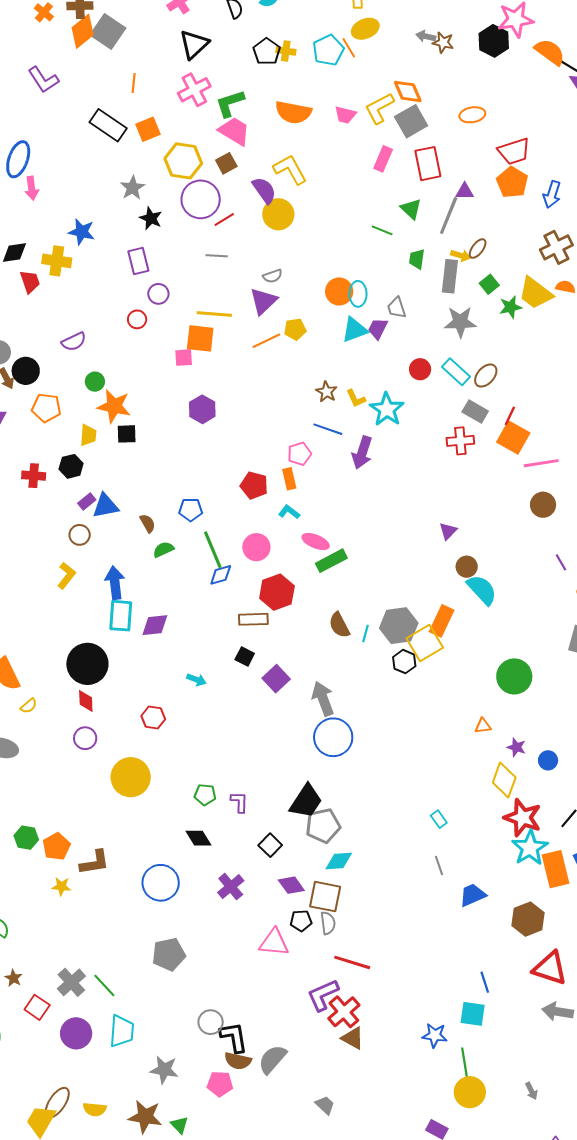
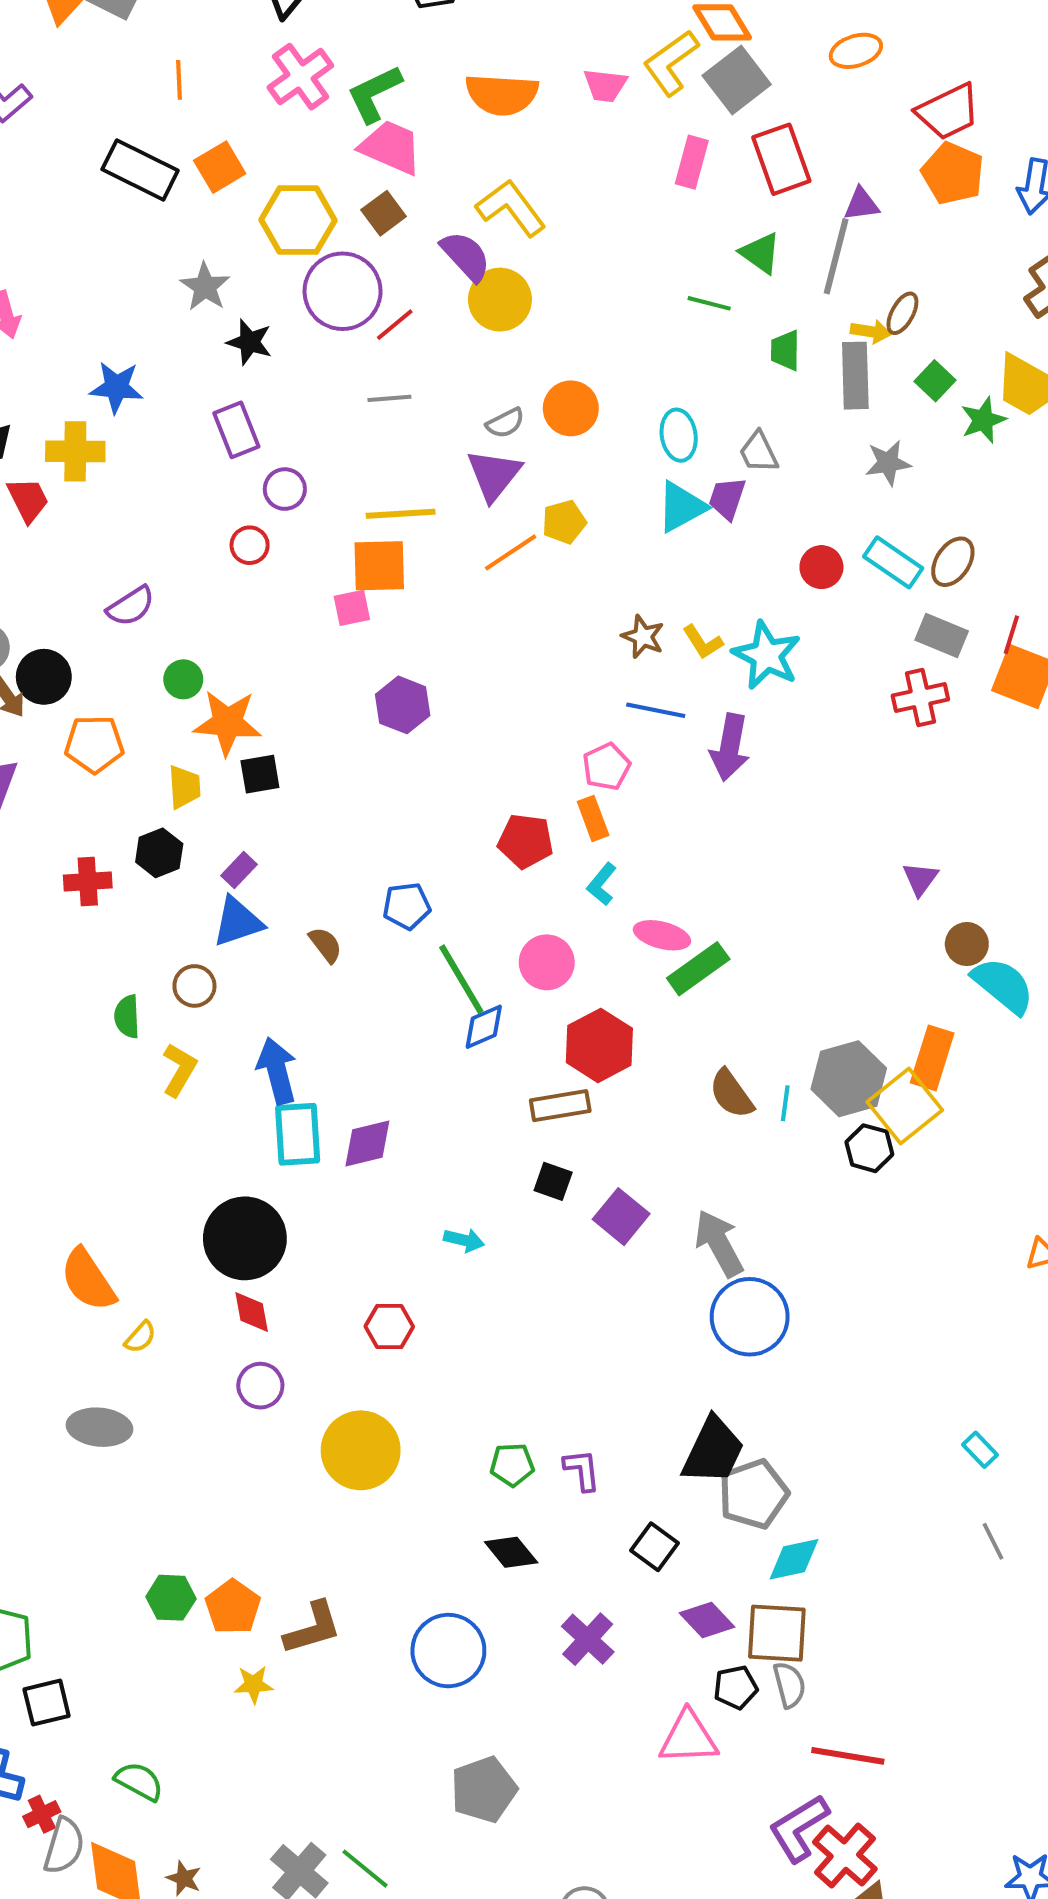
orange circle: (339, 291) -> (571, 408), moved
gray star: (460, 322) -> (888, 463), size x0.7
purple rectangle: (87, 502) -> (239, 870), moved
cyan L-shape: (289, 512) -> (602, 884), turned -80
green semicircle: (163, 550) -> (127, 1017), moved, turned -60

